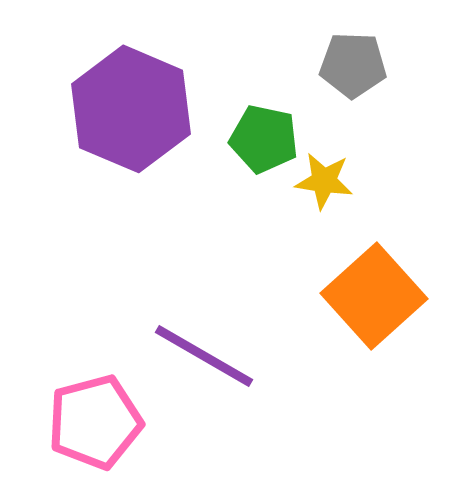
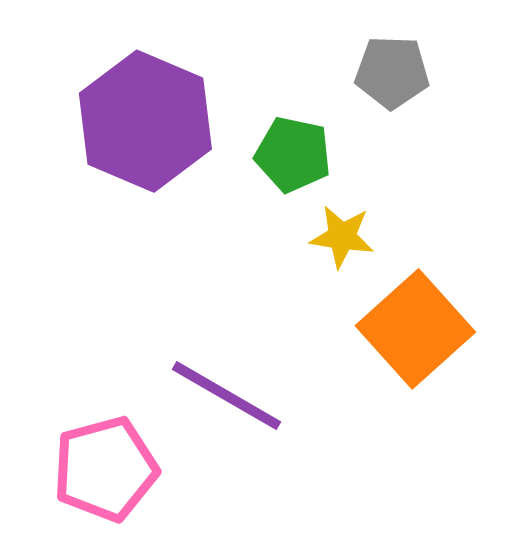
yellow star: (324, 181) -> (342, 237), moved

